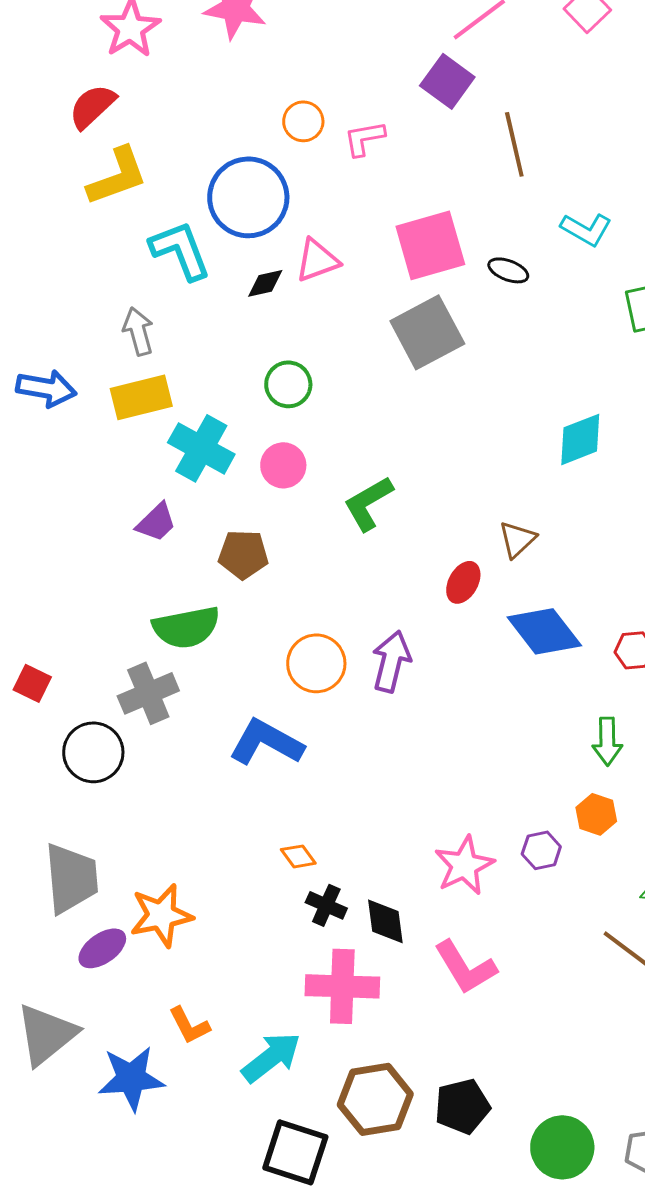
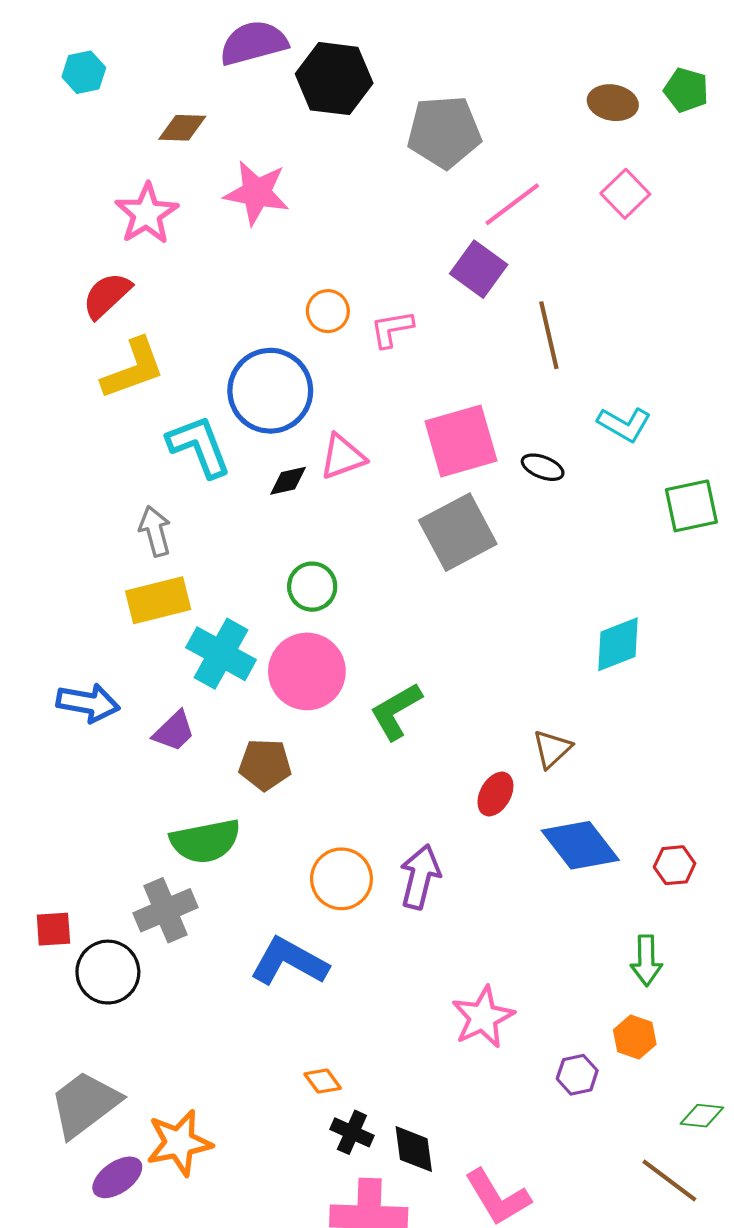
blue arrow: (46, 388) -> (88, 703), moved
pink circle: (283, 465) -> (307, 671), size x1.6
red square: (32, 683) -> (53, 929), moved, turned -30
pink star: (464, 865) -> (483, 1017), moved
gray trapezoid: (71, 878) -> (85, 1104), turned -122

